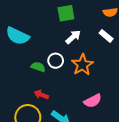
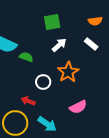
white circle: (56, 61) -> (43, 82), moved
green semicircle: (38, 67) -> (26, 57), moved

